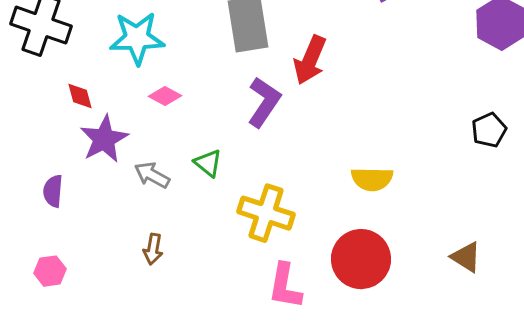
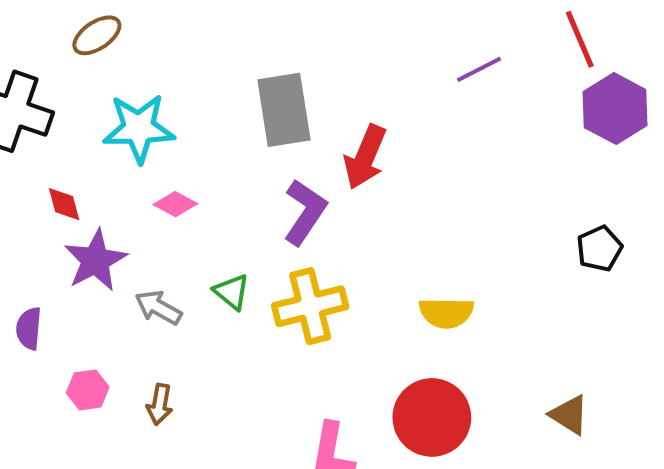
yellow cross: (266, 213) -> (310, 306), moved, turned -32
pink hexagon: (50, 271) -> (88, 390), moved

